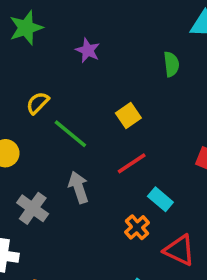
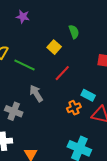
green semicircle: (171, 64) -> (74, 32), moved
cyan rectangle: (160, 199) -> (88, 95), moved
orange cross: (137, 227) -> (74, 108), turned 32

